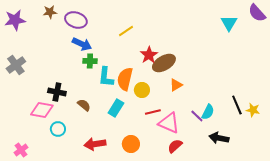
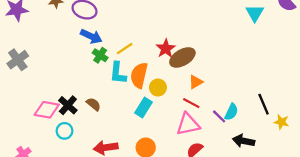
yellow line: (126, 31) -> (125, 49), moved
green cross: (90, 61) -> (100, 55), turned 32
black cross: (57, 92) -> (68, 105), moved, turned 30
cyan rectangle: (116, 108) -> (143, 108), moved
yellow star: (253, 110) -> (281, 122), moved
red line: (153, 112) -> (191, 103), moved, turned 42
pink triangle: (169, 123) -> (188, 124), turned -35

